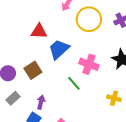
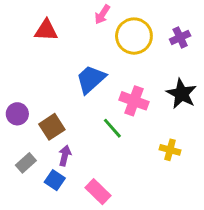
red triangle: (39, 31) -> (46, 30), moved
brown square: (33, 70) -> (52, 127), moved
gray rectangle: (13, 98) -> (26, 163), moved

